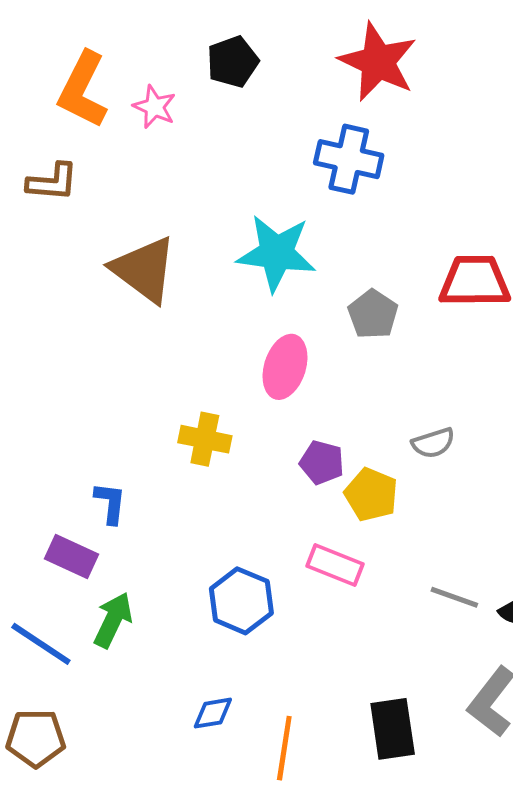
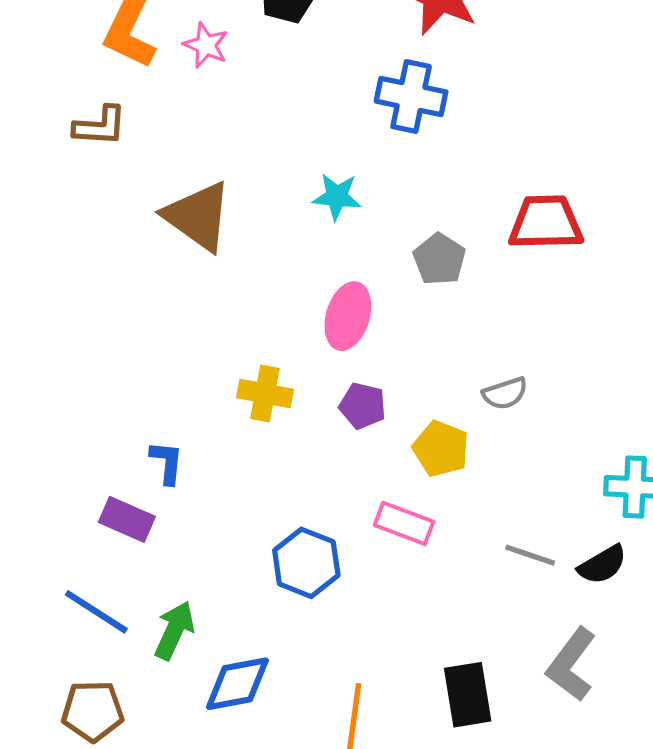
cyan star: (276, 253) -> (337, 197), size x0.6
purple pentagon: (322, 462) -> (363, 406), moved
green arrow: (113, 620) -> (174, 630), moved
blue diamond: (213, 713) -> (237, 684), moved, size x1.6

